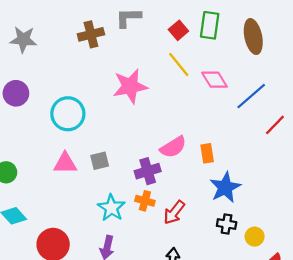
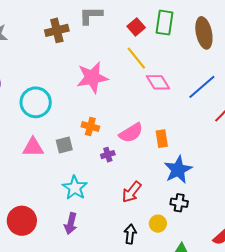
pink diamond: (214, 80) -> (158, 82), moved
purple cross: (148, 171) -> (108, 155), size x0.6
orange cross: (145, 201) -> (90, 127), moved
yellow circle: (255, 237) -> (158, 224), moved

